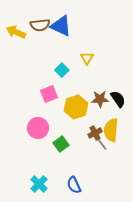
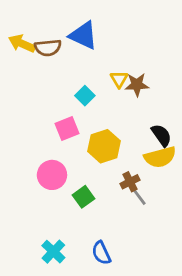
brown semicircle: (40, 25) -> (48, 48), moved
brown star: (100, 99) -> (137, 85), moved
yellow semicircle: (111, 130) -> (160, 157), moved, turned -110

